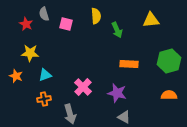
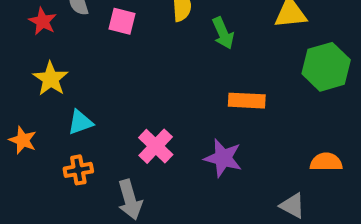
yellow star: (30, 53) -> (51, 79), turned 30
green hexagon: (169, 61) -> (326, 67), moved
orange star: (16, 76) -> (23, 140), moved
gray triangle: (124, 117) -> (292, 206), moved

